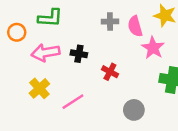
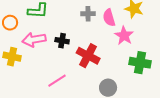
red cross: (110, 72) -> (88, 56), size x1.6
yellow cross: (39, 88) -> (12, 57), moved, turned -36

